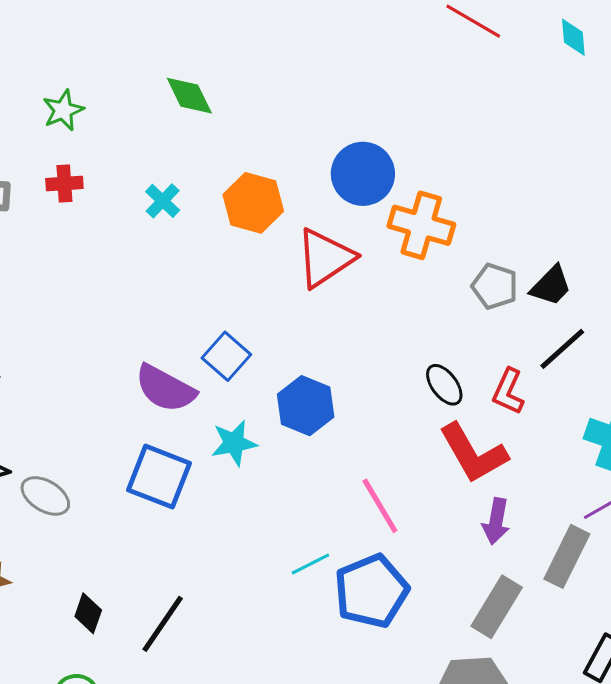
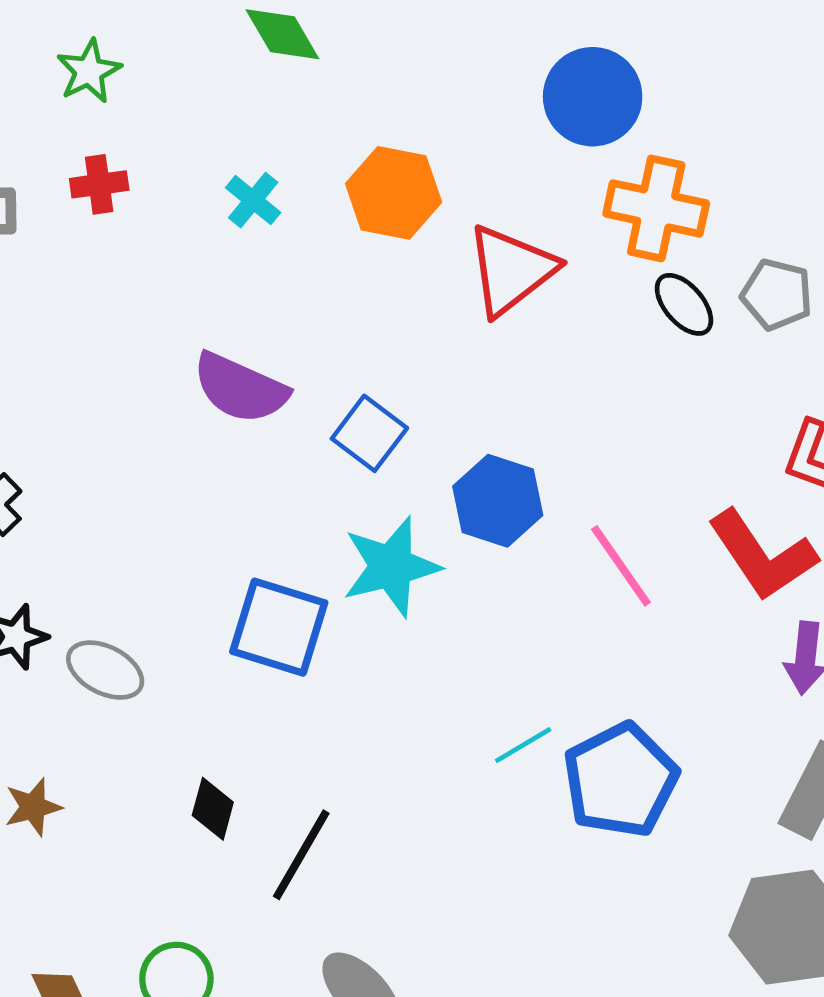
blue circle: (363, 174) -> (593, 97), moved
black ellipse: (444, 385) -> (684, 304), moved
purple semicircle: (165, 389) -> (240, 388), moved
cyan star: (234, 443) -> (391, 567), size x1.4
pink line: (380, 506) -> (621, 566), moved
black diamond: (88, 613) -> (213, 809), moved

